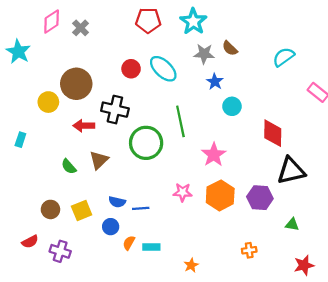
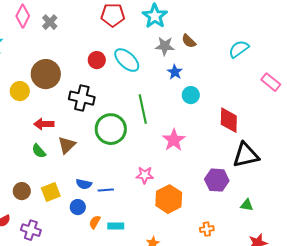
pink diamond: (52, 21) -> (23, 16), turned -30
red arrow: (84, 126) -> (44, 124), moved
orange hexagon: (220, 195) -> (169, 199), moved

